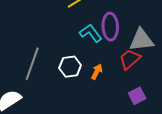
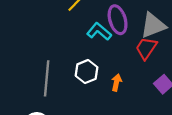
orange arrow: (97, 72) -> (117, 83), moved

